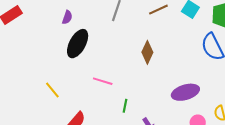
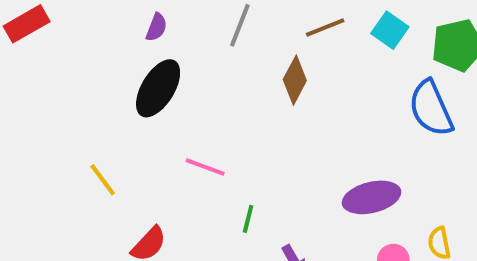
purple semicircle: (67, 17) -> (156, 27), moved
brown diamond: (147, 52) -> (295, 80), moved

